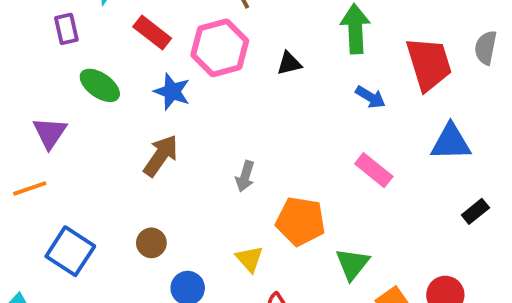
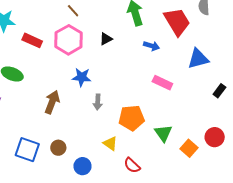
blue star: (172, 92) -> (82, 77), moved
blue square: (70, 251) -> (27, 150), moved

